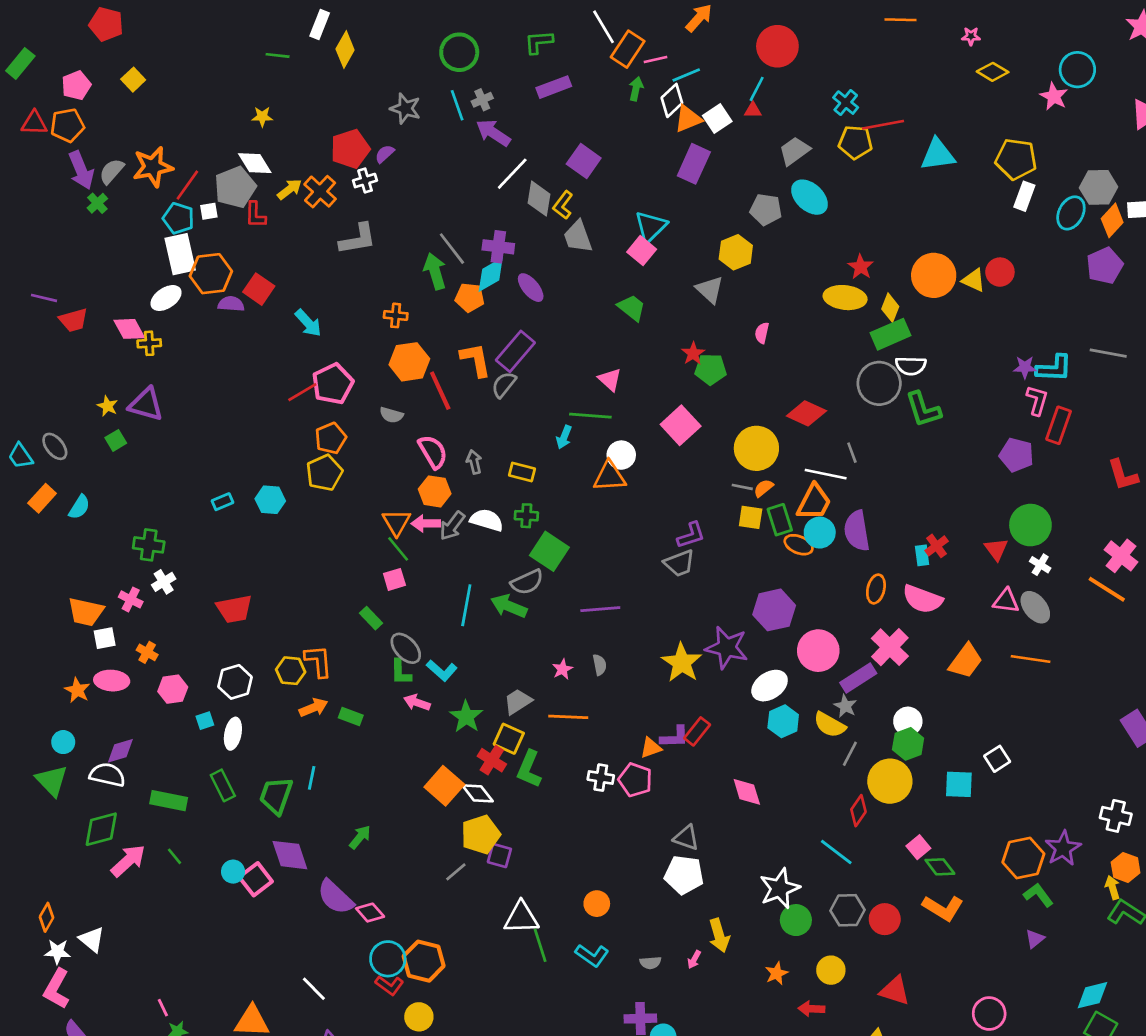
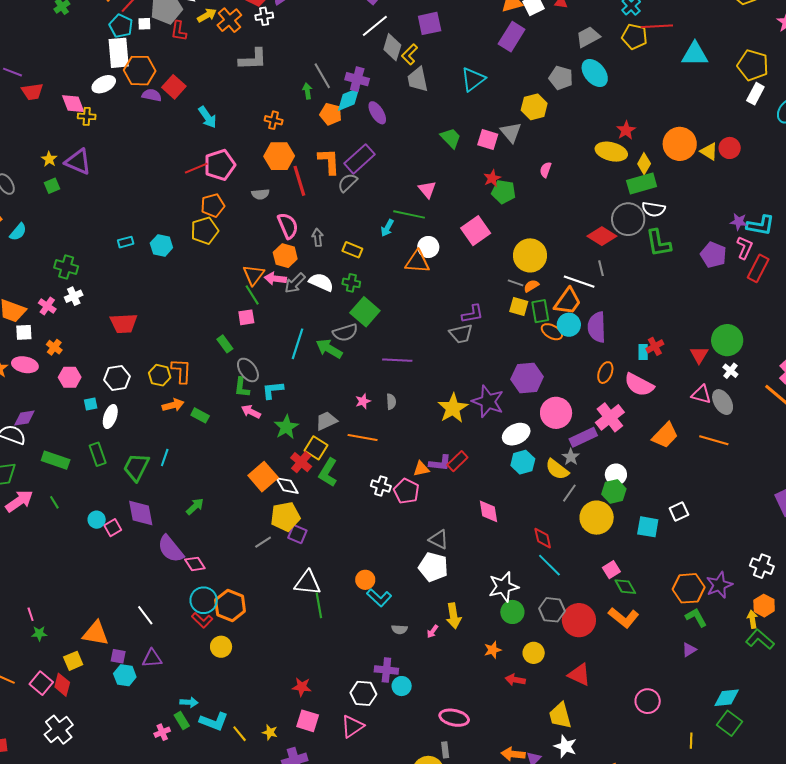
purple square: (584, 161) -> (430, 23), turned 35
pink square: (642, 251) -> (488, 139), moved, turned -30
green arrow: (435, 271) -> (307, 91), size x0.6
red diamond: (806, 413) -> (602, 236), moved
gray semicircle: (391, 415) -> (260, 194), turned -30
purple pentagon: (1016, 455) -> (713, 255), moved
cyan L-shape: (442, 670) -> (273, 390), turned 125
red diamond: (858, 811) -> (543, 538), moved, turned -55
pink square: (256, 879) -> (113, 528), size x0.7
red circle: (885, 919) -> (579, 620), size x1.4
cyan L-shape: (592, 955) -> (379, 598), moved

